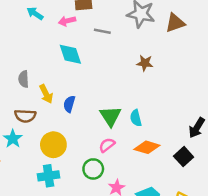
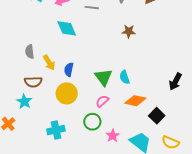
yellow circle: (53, 145) -> (67, 93), moved
black square: (184, 157) -> (157, 116), moved

